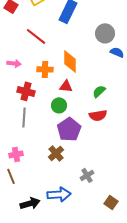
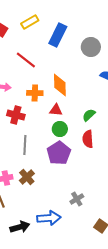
gray circle: (105, 33) -> (91, 47), moved
green circle: (59, 105) -> (60, 129), moved
red semicircle: (98, 115) -> (88, 139), turned 96
gray line: (24, 117) -> (25, 145), moved
brown cross: (56, 153) -> (27, 177), moved

